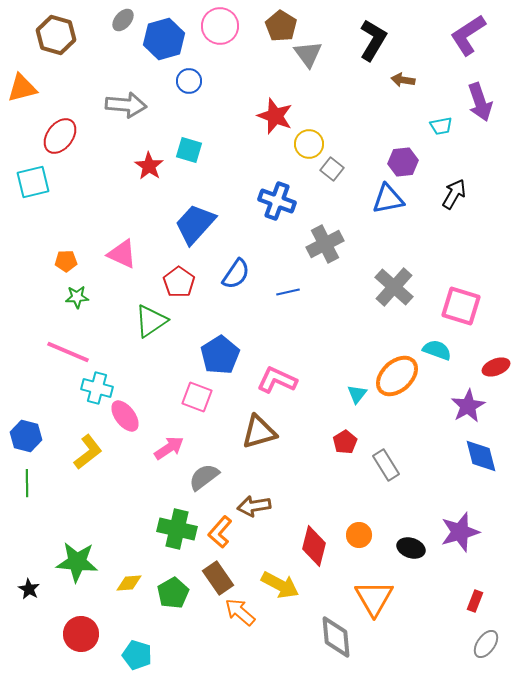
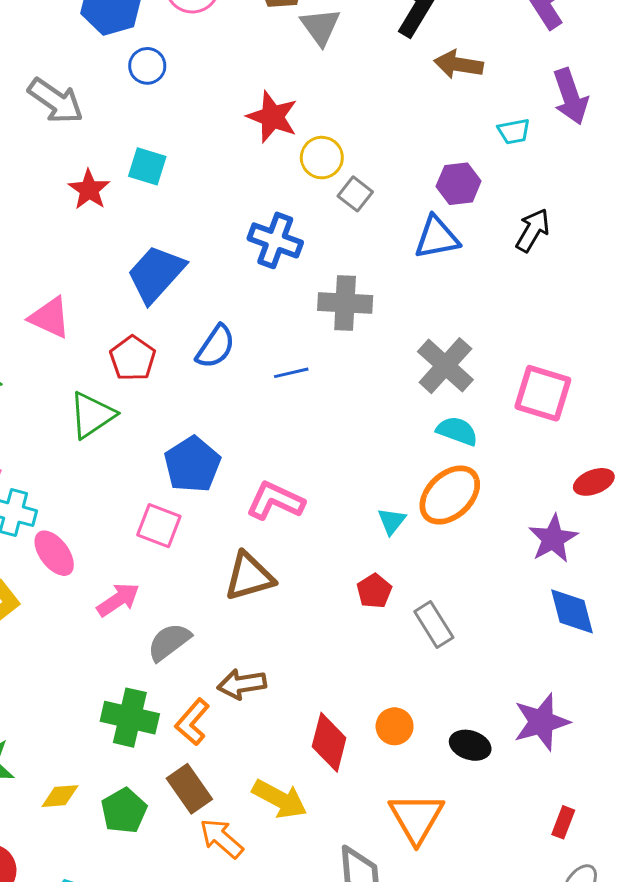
brown arrow: (403, 80) -> (459, 64), size x1.4
gray arrow: (126, 105) -> (56, 101), turned 30
gray cross: (325, 244) -> (345, 303), turned 30
cyan semicircle: (437, 350) -> (457, 431), moved

